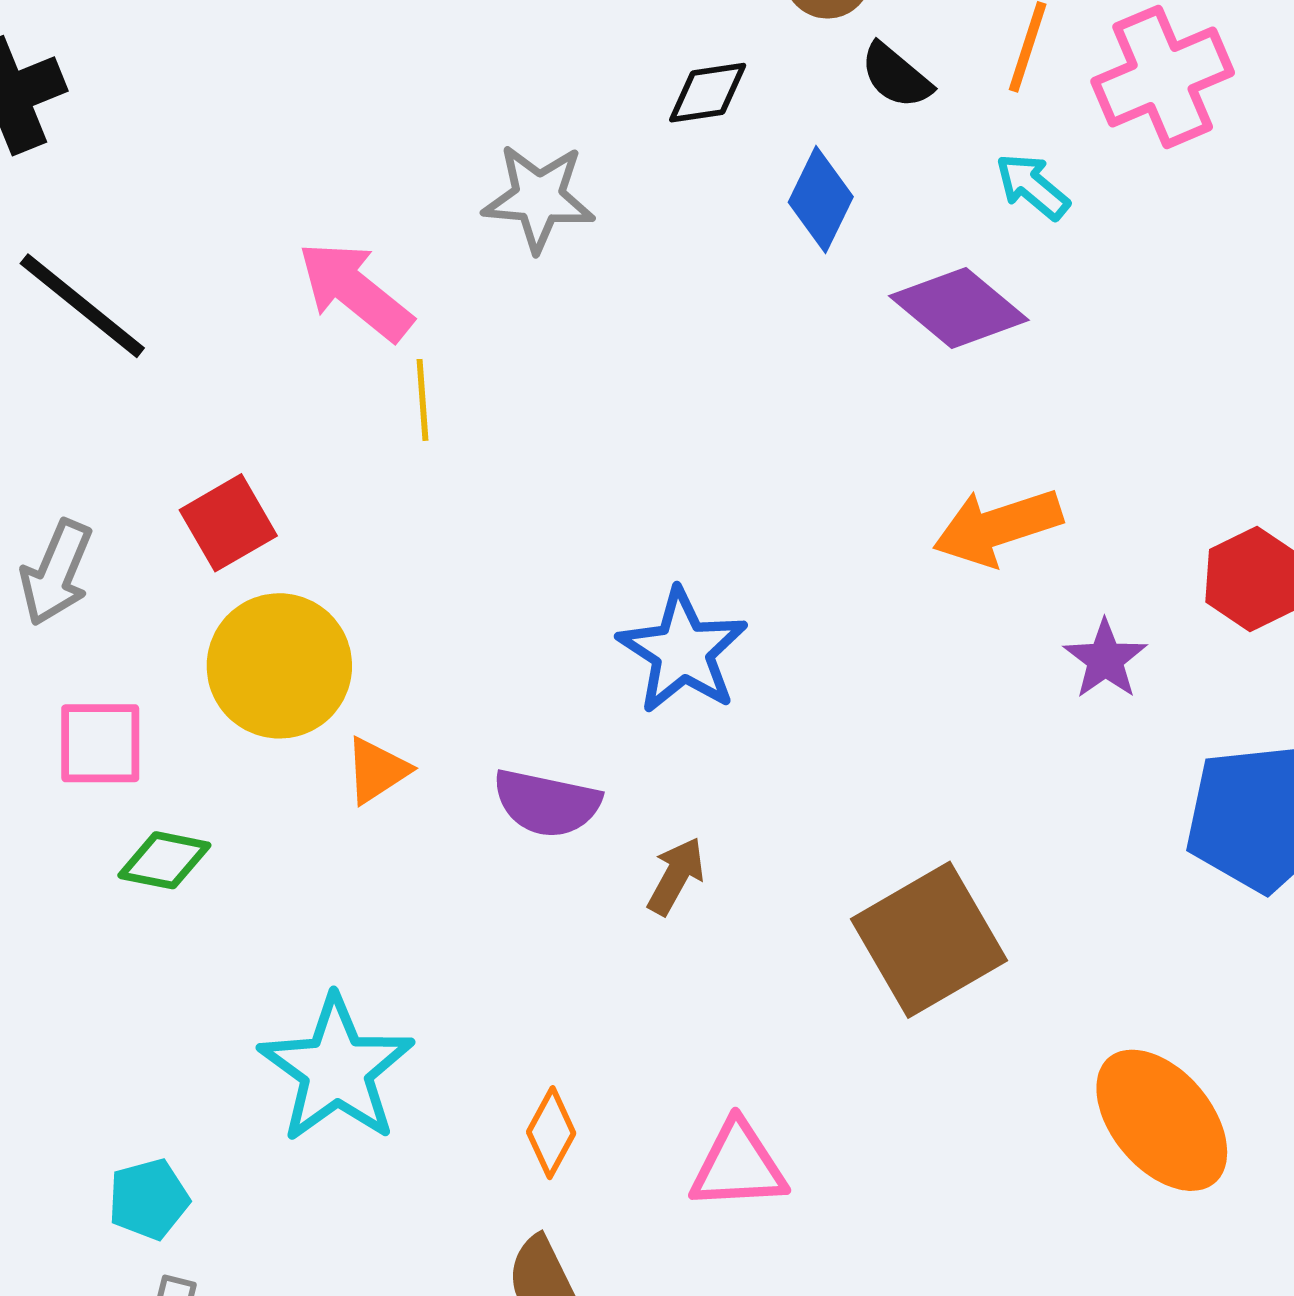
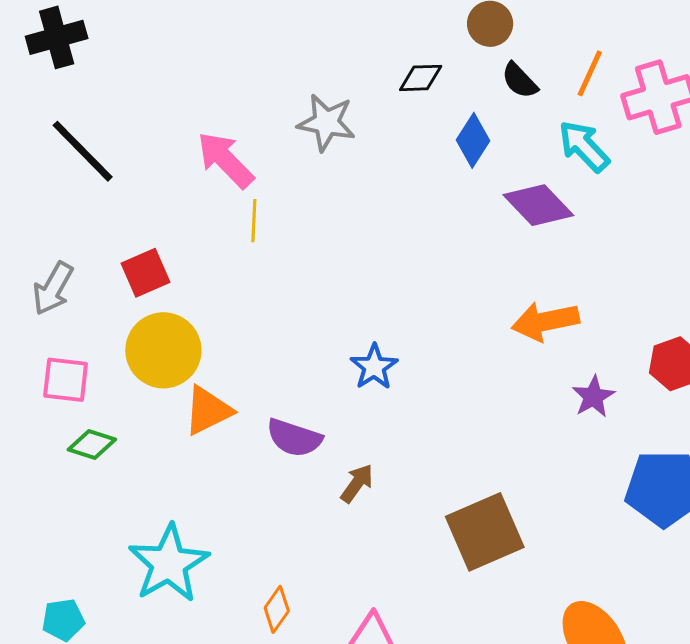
cyan arrow: (1032, 186) -> (584, 146), size x1.4
blue star: (683, 651) -> (374, 367), size x0.7
orange triangle: (377, 770) -> (208, 411), size x1.4

